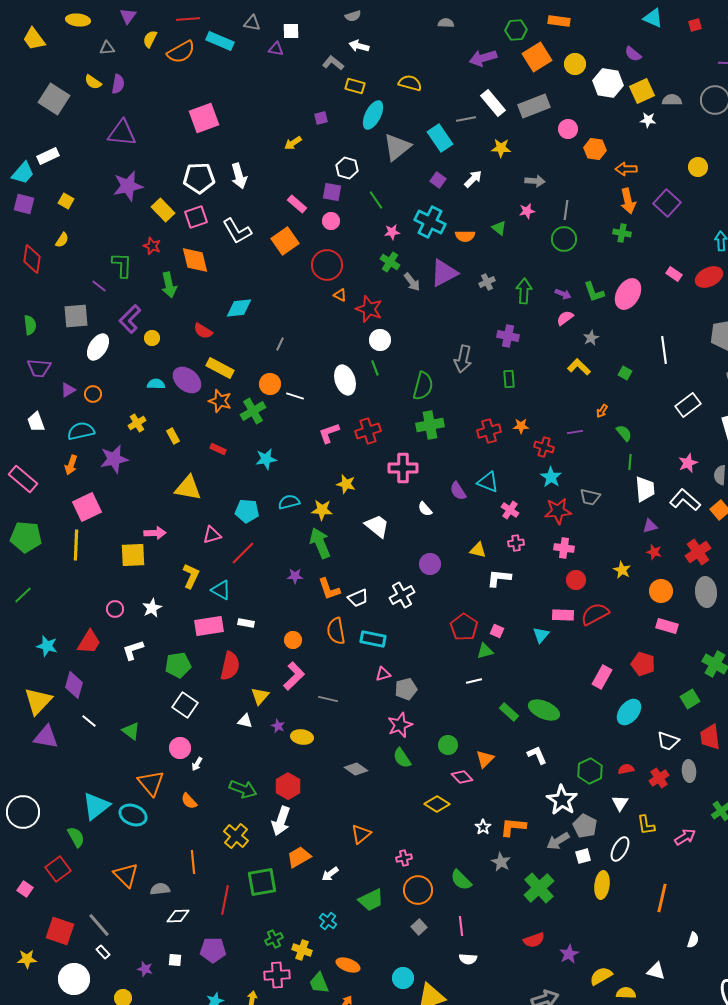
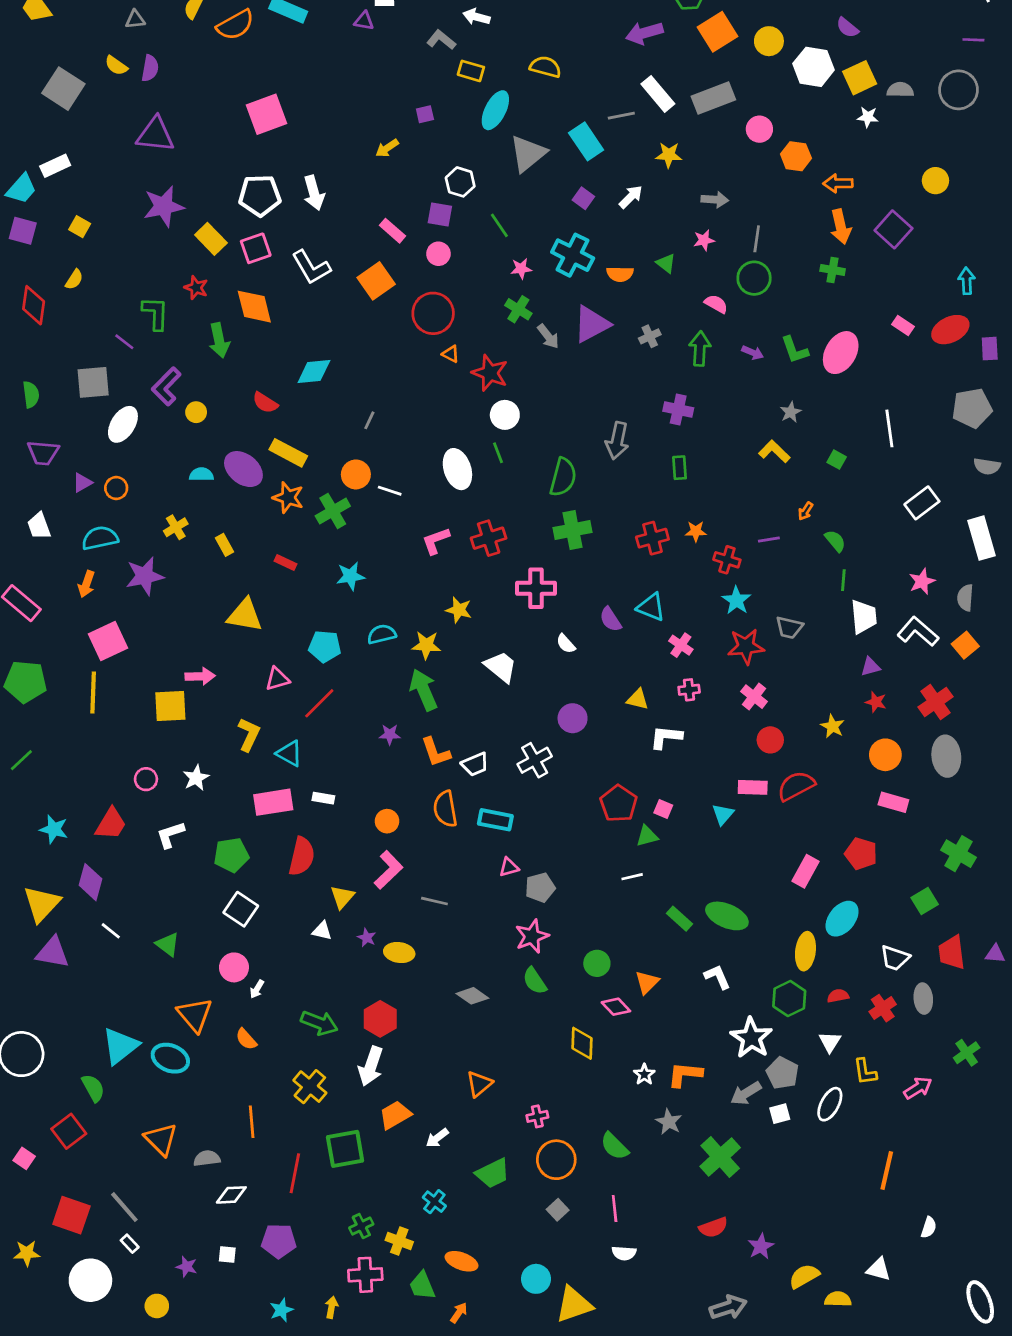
pink semicircle: (565, 318) -> (716, 304), moved, turned 66
pink cross: (564, 548) -> (754, 697), turned 30
yellow diamond: (437, 804) -> (582, 1043), turned 60
yellow ellipse: (602, 885) -> (805, 951), moved

